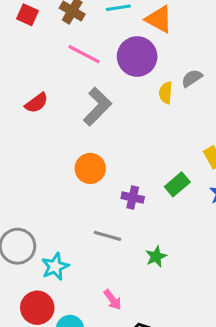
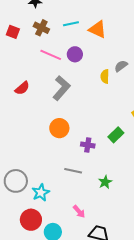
purple circle: (137, 57) -> (75, 54), moved, size x0.6

